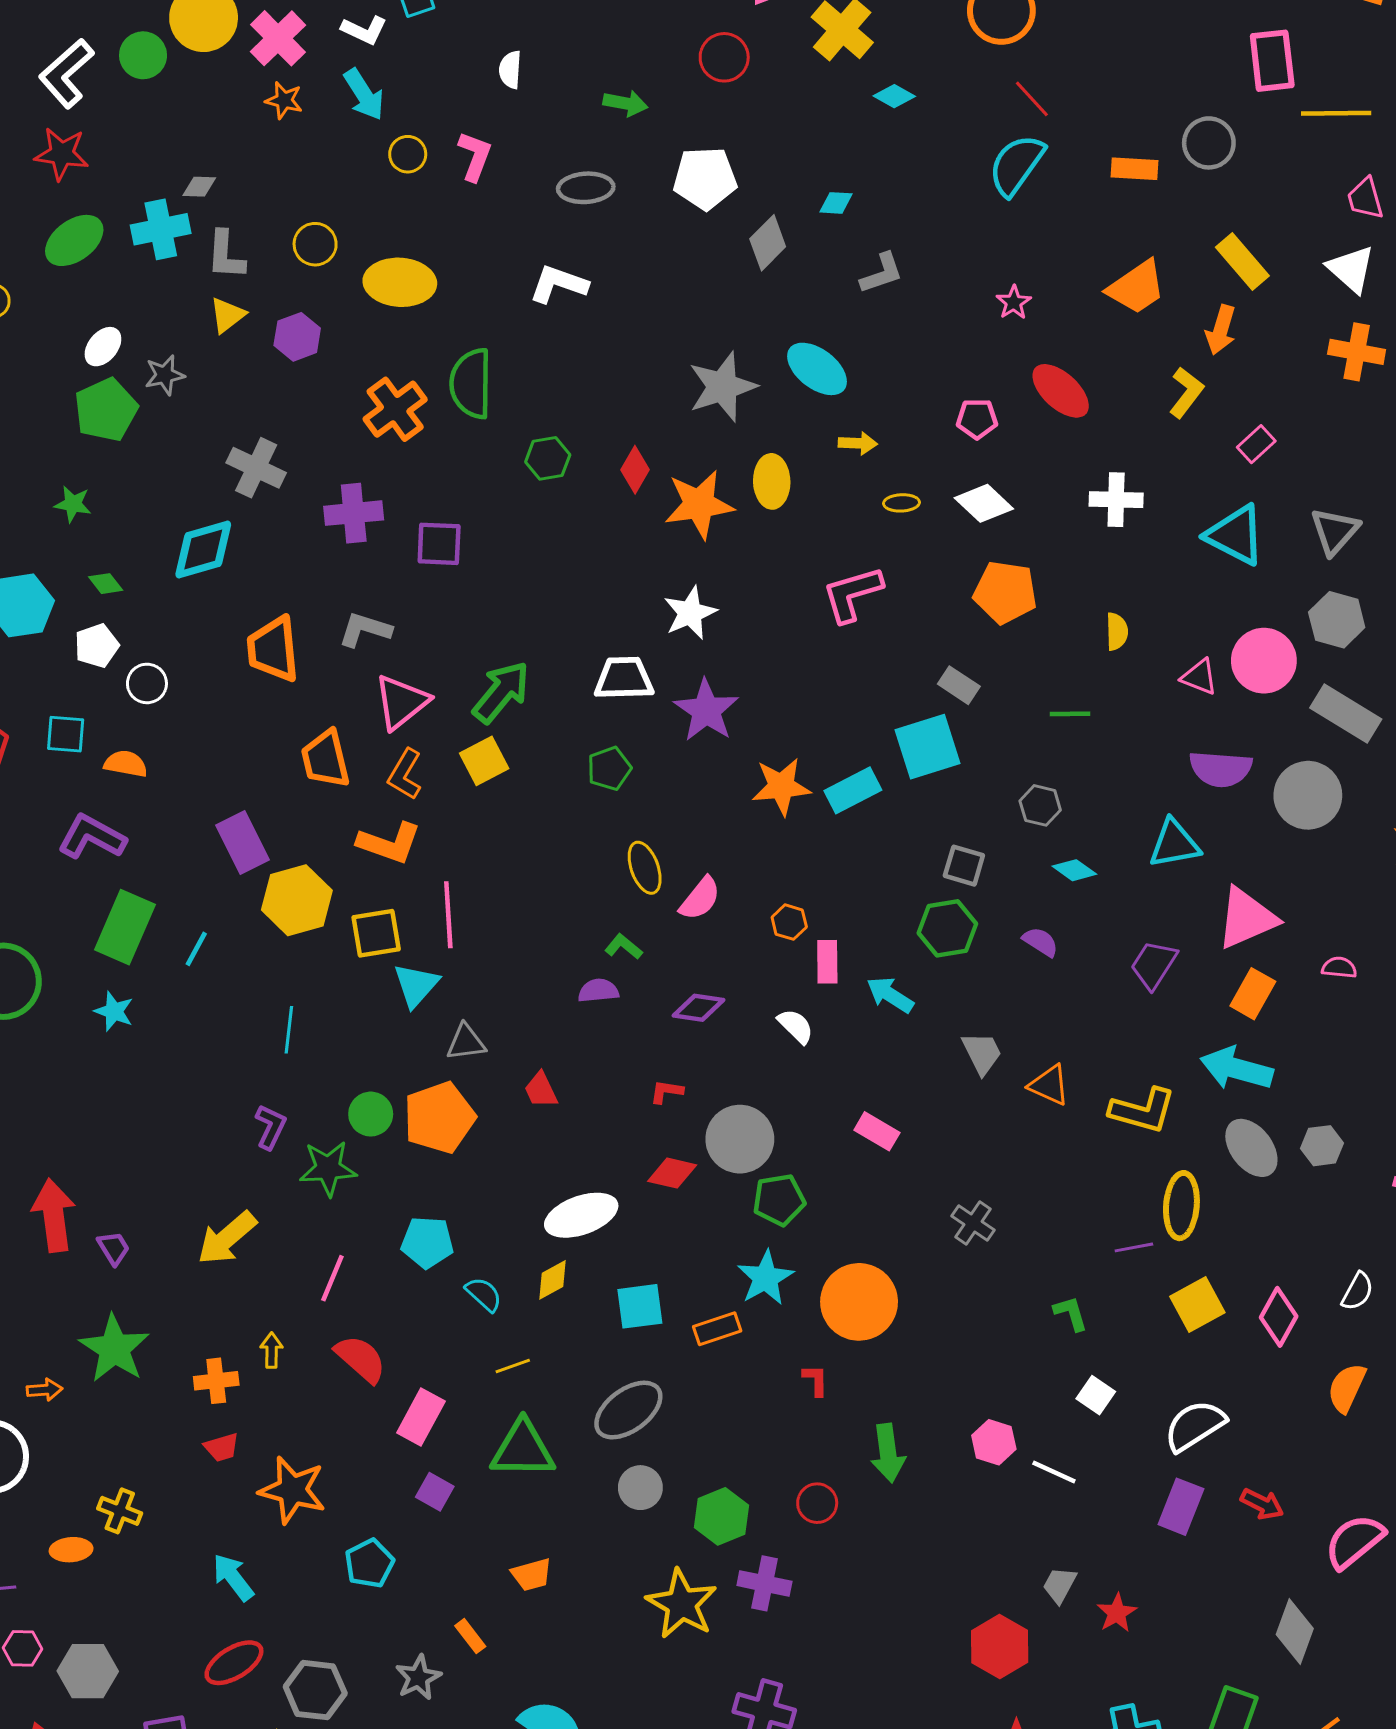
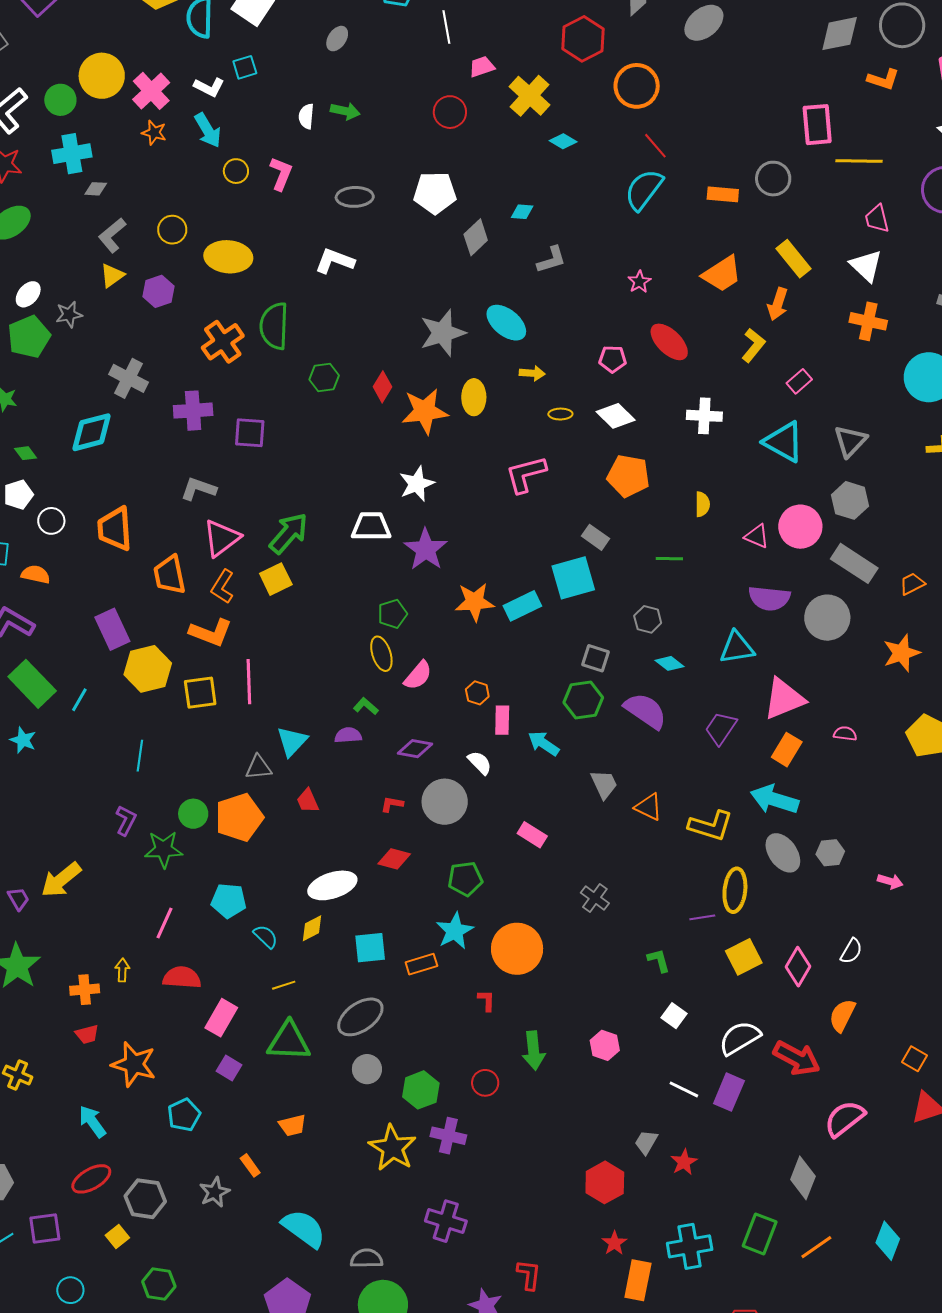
green arrow: (625, 103) -> (345, 111), moved
cyan cross: (161, 229) -> (72, 154), moved
gray L-shape: (226, 255) -> (112, 235), turned 45
orange trapezoid: (273, 649) -> (115, 529), moved
green pentagon: (609, 768) -> (392, 614), moved
green rectangle: (125, 927) -> (32, 684), turned -69
purple semicircle: (1041, 942) -> (645, 711), size x1.8
cyan triangle: (416, 985) -> (292, 741), moved
gray circle: (740, 1139) -> (445, 802), moved
yellow arrow: (227, 1238) -> (61, 880), moved
red semicircle: (361, 1359) -> (182, 978), turned -39
white line: (1054, 1472) -> (684, 1089), moved
red arrow: (1262, 1504) -> (797, 1058), moved, size x1.6

